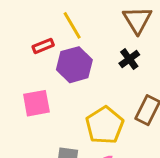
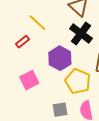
black cross: (129, 59) -> (81, 34), size x1.6
purple hexagon: (74, 65) -> (60, 58), moved

